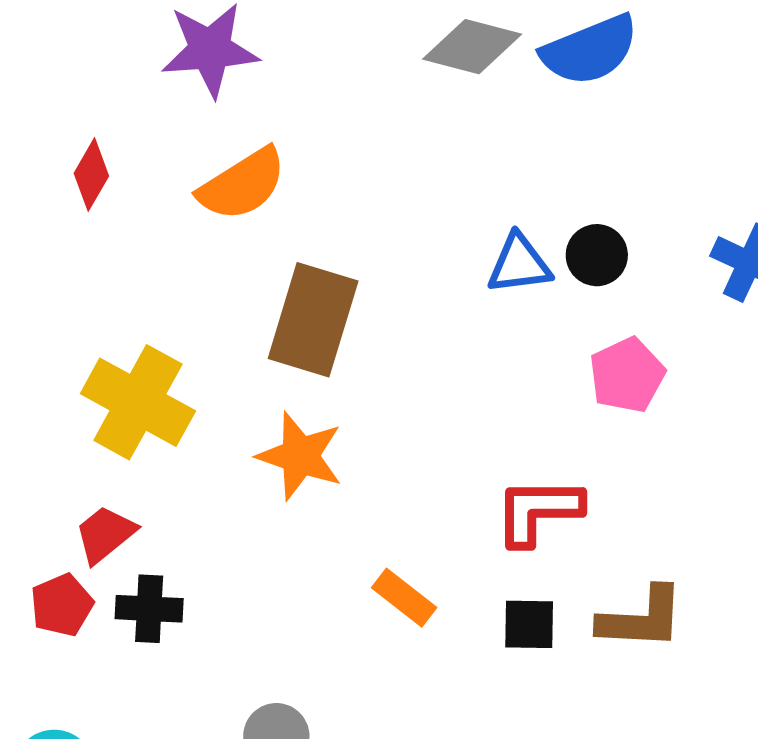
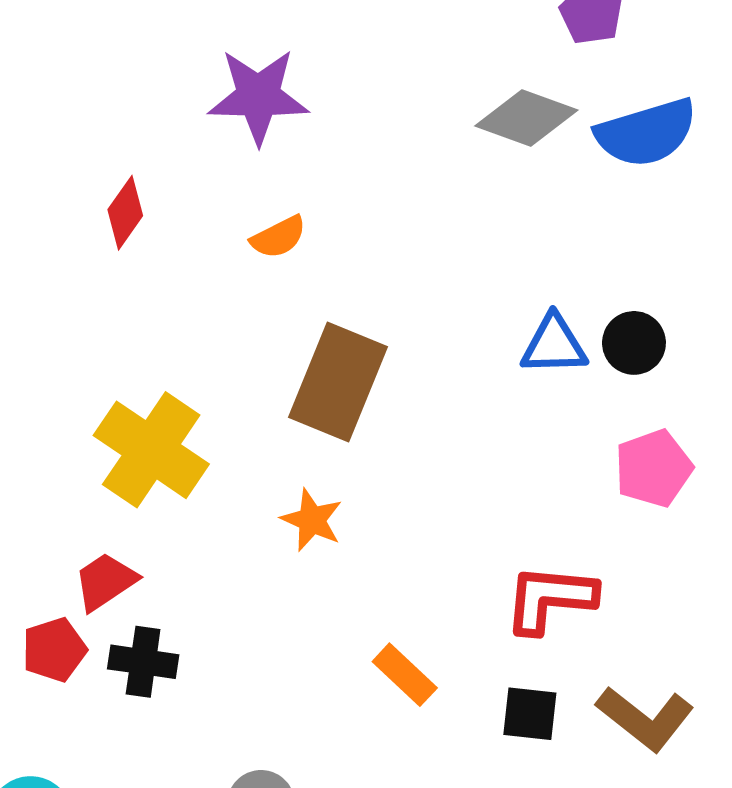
orange semicircle: (242, 184) -> (278, 237), size x0.6
orange star: (300, 456) -> (312, 520), size x0.7
brown L-shape: (641, 618) -> (645, 718), turned 30

